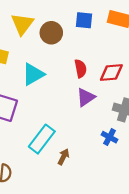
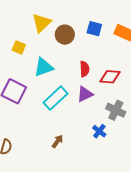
cyan rectangle: (42, 139) -> (55, 98), moved

